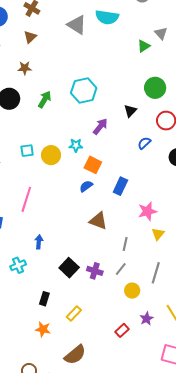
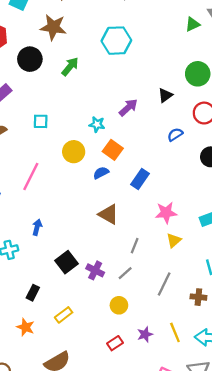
brown star: (25, 68) -> (53, 27), size x1.6
cyan hexagon: (84, 91) -> (116, 41), moved
yellow circle: (51, 155) -> (74, 152), moved
yellow circle: (132, 291) -> (119, 305), moved

